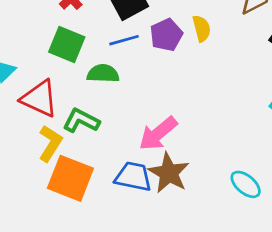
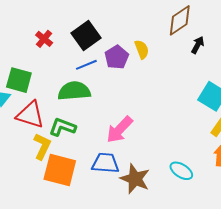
green square: (67, 44) -> (19, 80), moved
green semicircle: (103, 74) -> (74, 91), size x1.4
brown star: (169, 173) -> (135, 179), moved
cyan ellipse: (246, 184) -> (181, 171), moved

